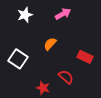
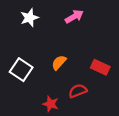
orange semicircle: (50, 44) -> (59, 63), moved
red semicircle: (66, 77) -> (78, 91), turned -63

